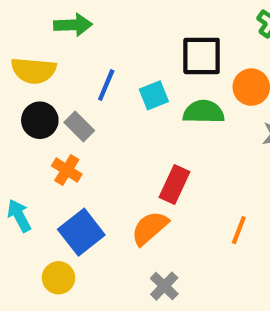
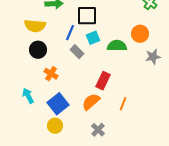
black square: (202, 56) -> (87, 16), moved
gray rectangle: (79, 126) -> (77, 52), moved
orange line: (239, 230) -> (123, 104), moved
yellow circle: (58, 278) -> (55, 126), moved

